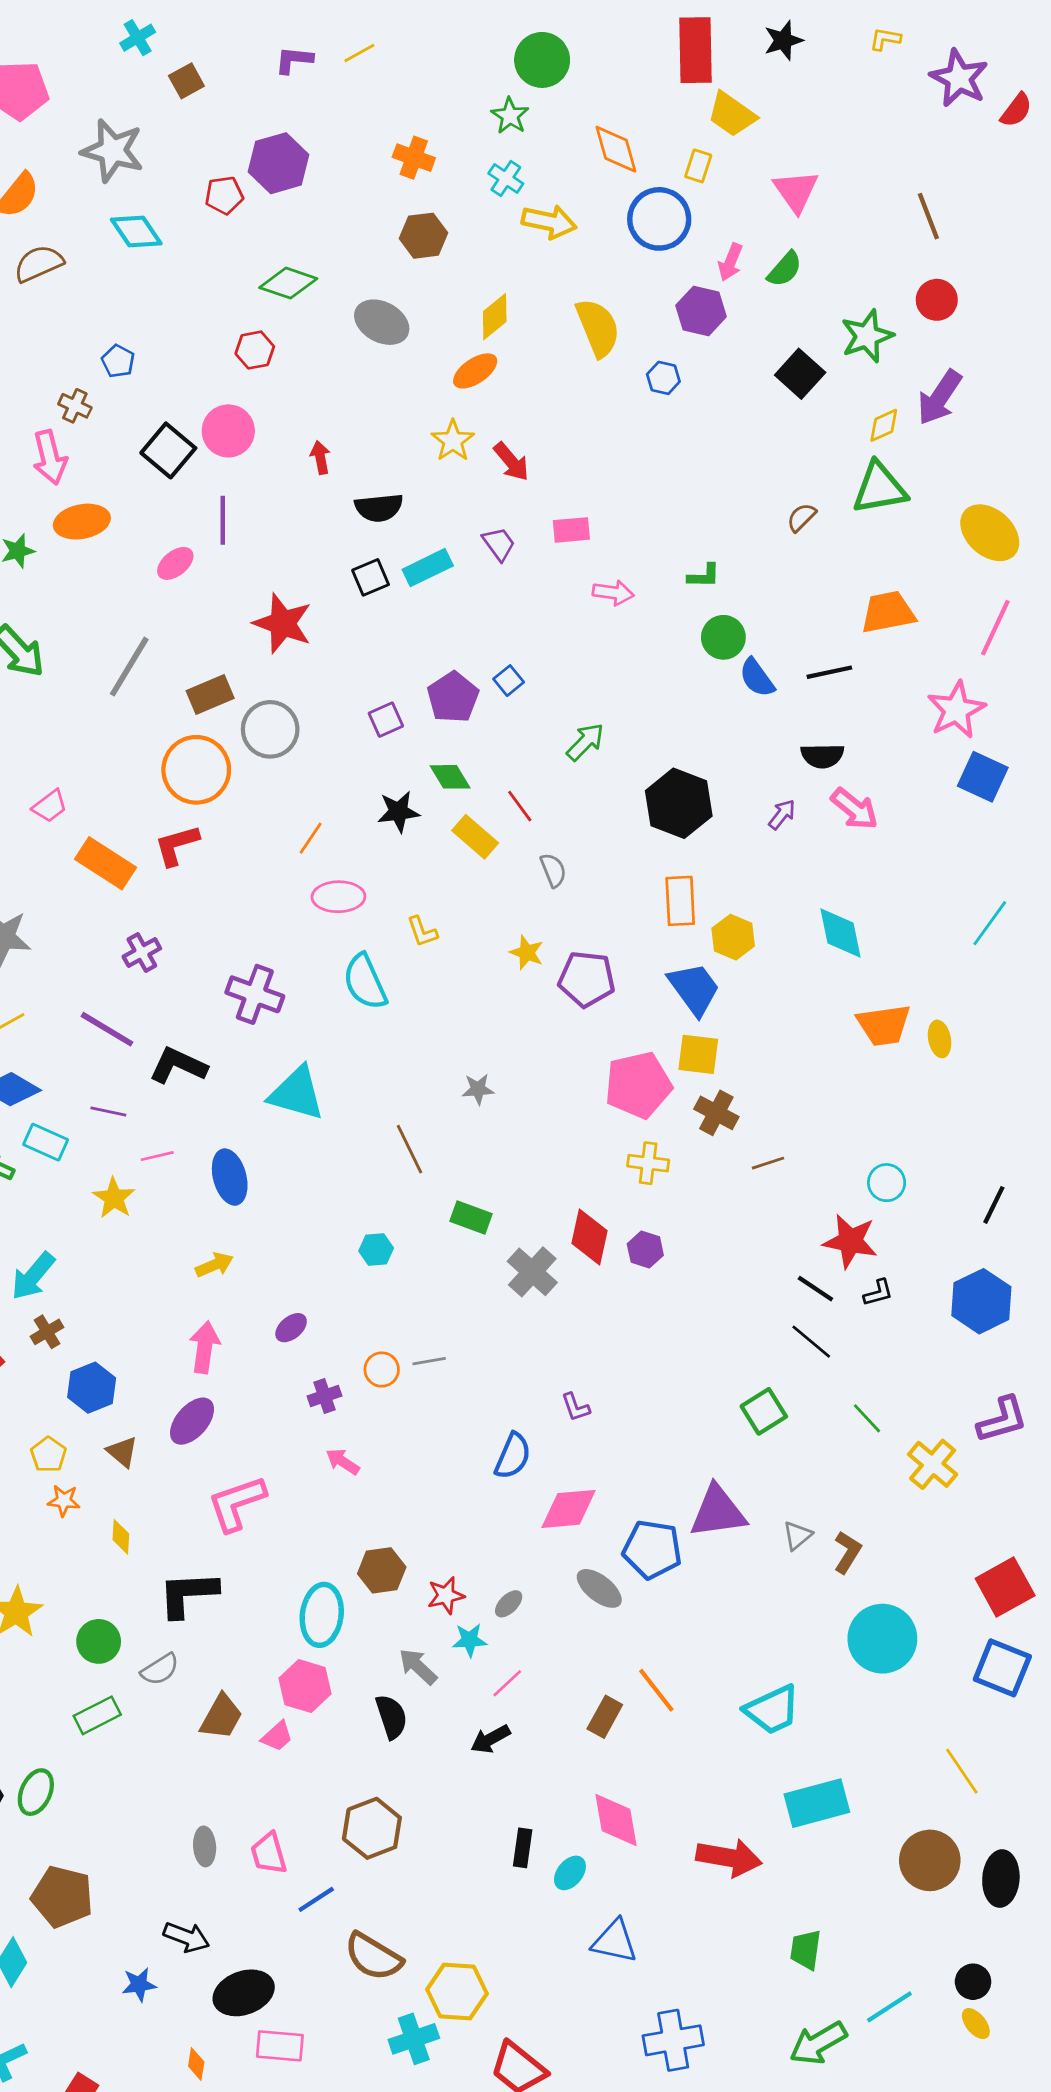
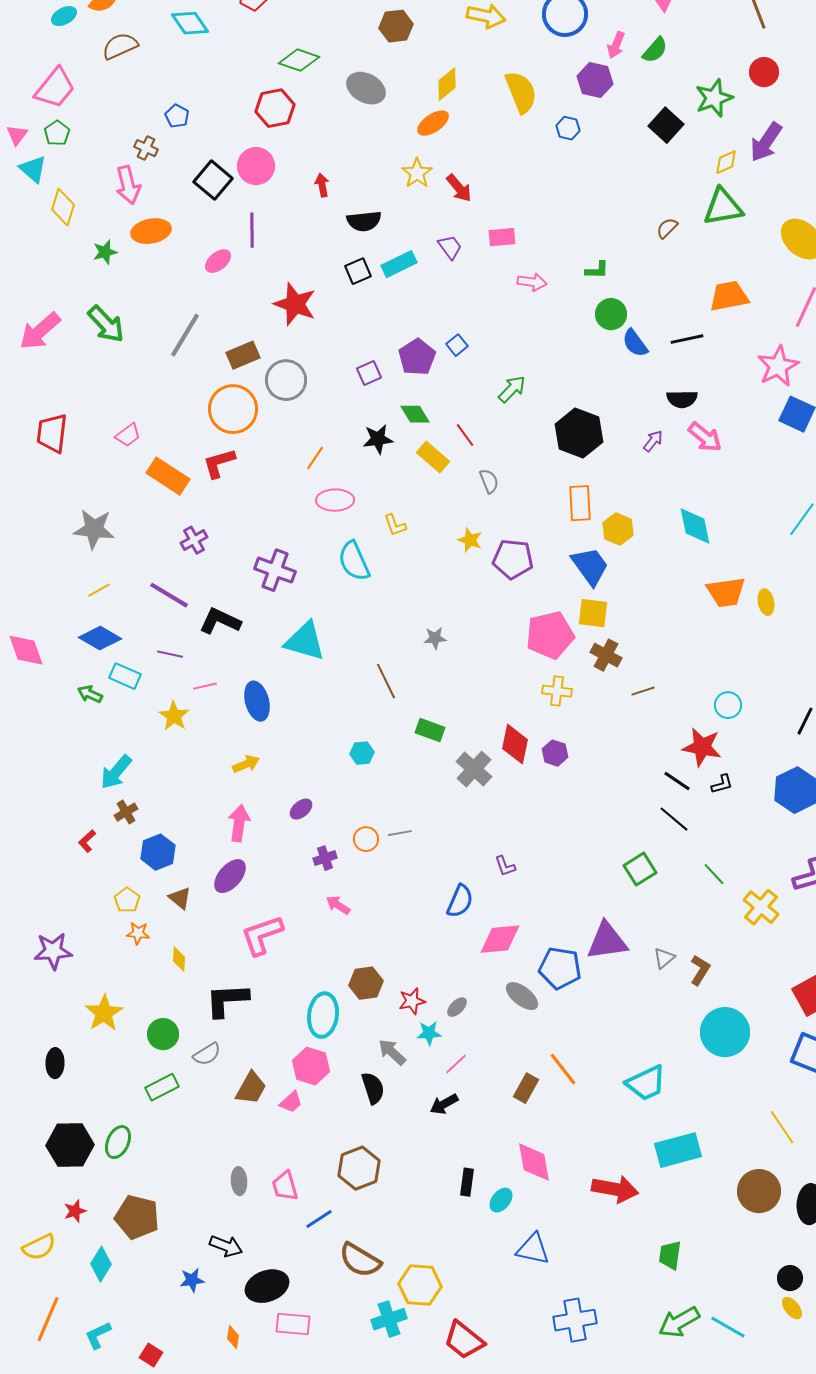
red hexagon: (255, 350) -> (275, 108), size x1.4
cyan line: (889, 2007) -> (728, 1327), moved, turned 63

